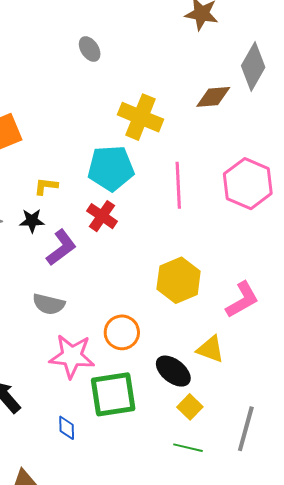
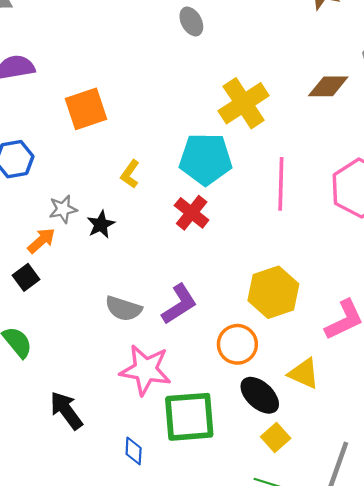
yellow cross: (140, 117) -> (244, 103), turned 30
yellow L-shape: (46, 186) -> (130, 174), turned -65
black star: (32, 221) -> (101, 224), moved, turned -30
purple L-shape: (61, 248) -> (179, 304), moved
orange circle: (122, 332) -> (237, 344), moved

